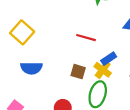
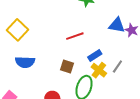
red line: (86, 38) -> (75, 36), turned -36
yellow cross: (103, 70) -> (99, 70), moved

